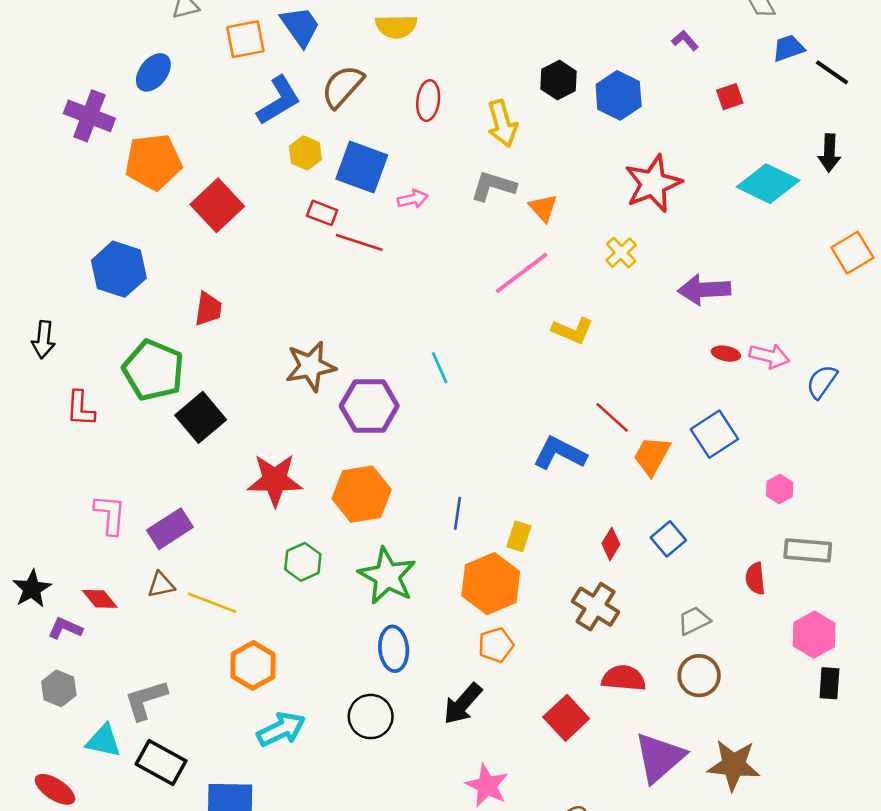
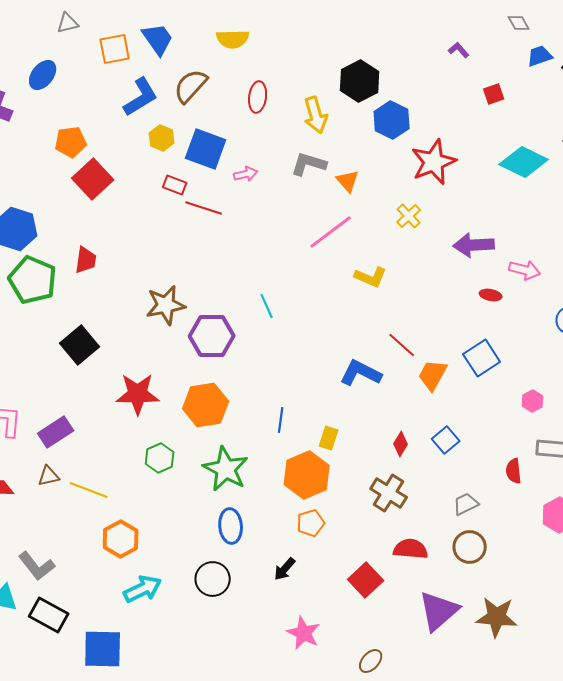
black hexagon: (558, 80) -> (360, 81), size x1.4
blue hexagon: (619, 95) -> (392, 120), moved
orange pentagon: (153, 162) -> (71, 142), moved, size x0.7
pink arrow: (769, 356) -> (525, 270), moved
green pentagon: (153, 370) -> (33, 280), moved
gray L-shape: (146, 700) -> (37, 566), turned -111
black arrow: (463, 704) -> (285, 569), size x0.7

